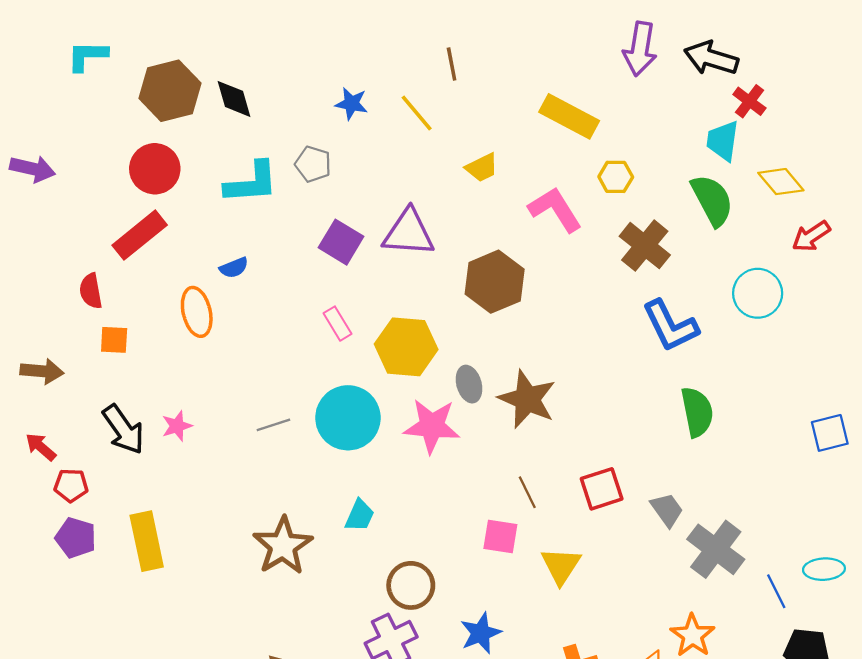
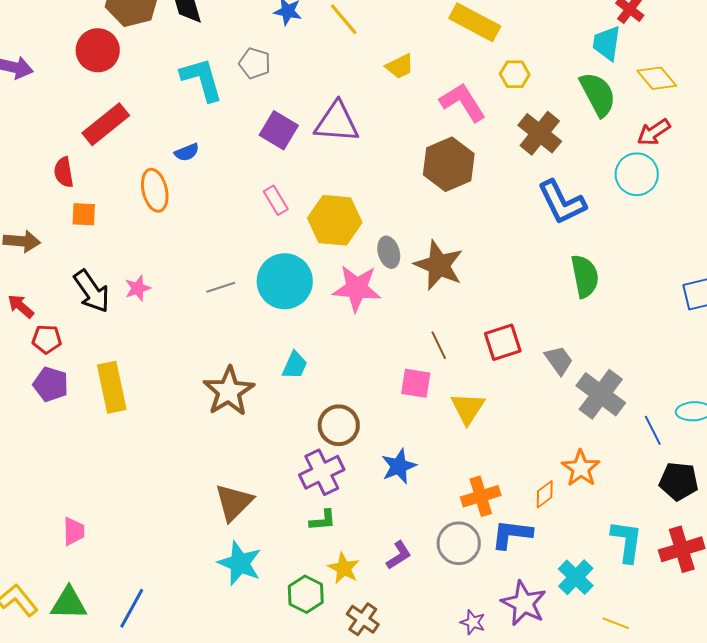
red circle: (155, 169) -> (98, 50), moved
cyan L-shape: (251, 183) -> (202, 79), turned -102
red arrow: (811, 236) -> (654, 132), moved
brown hexagon: (495, 282) -> (449, 164), moved

